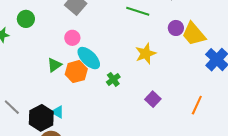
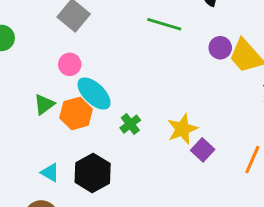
yellow star: (146, 54) -> (182, 129), moved
purple square: (153, 99) -> (203, 150), moved
black hexagon: (41, 118) -> (93, 173), moved

